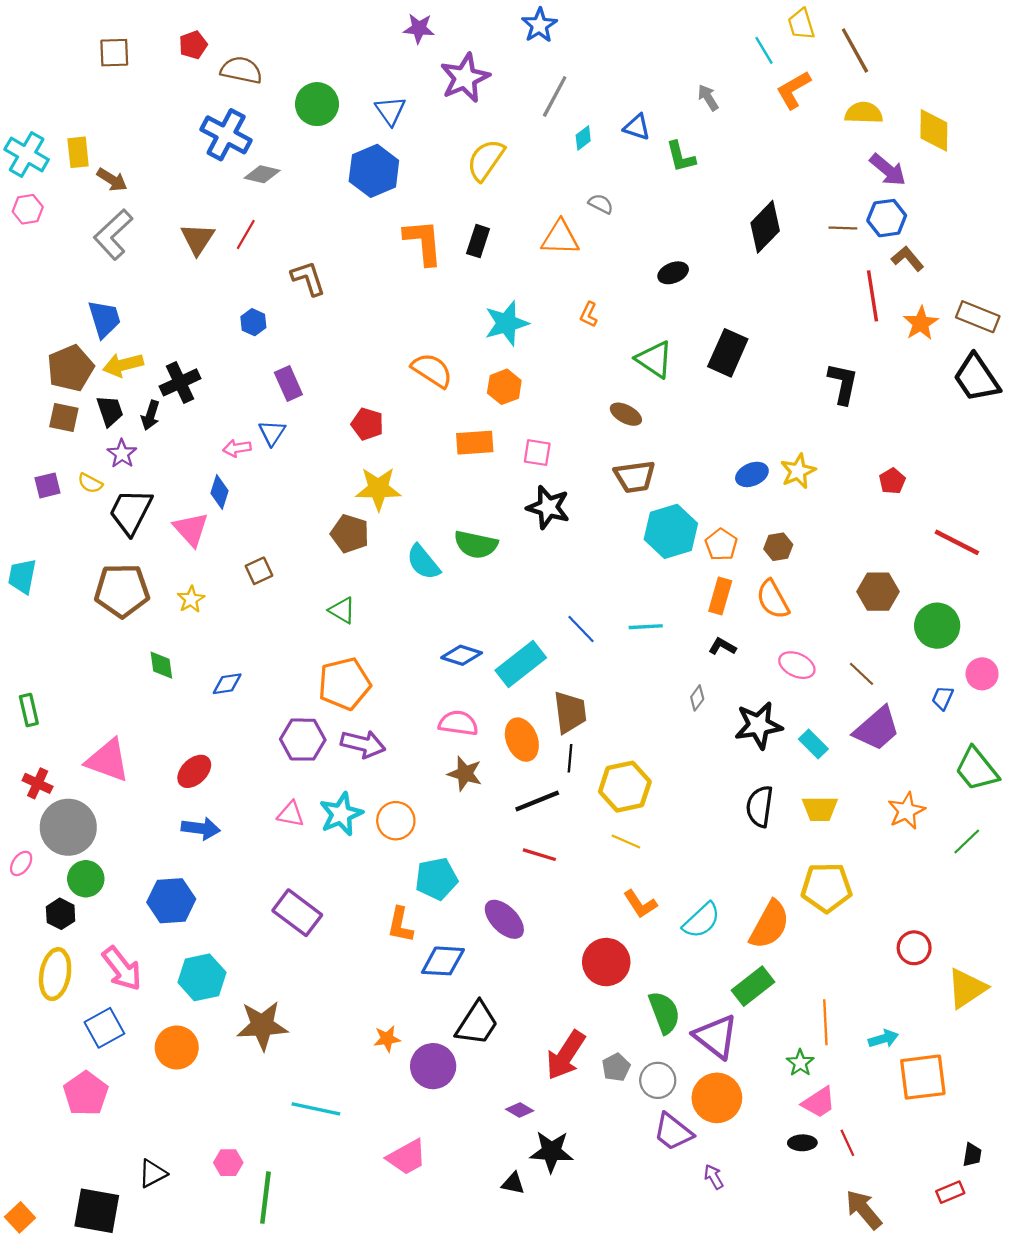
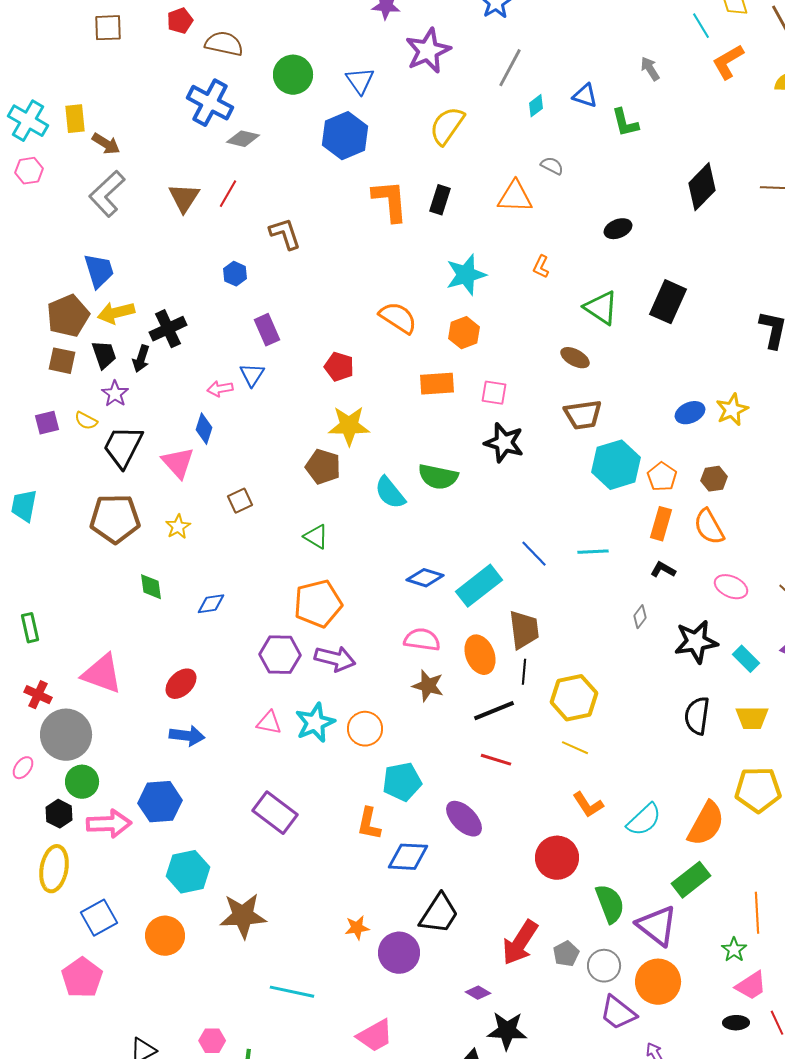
pink arrow: (122, 969) -> (109, 824), moved, turned -54

